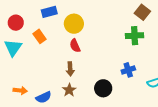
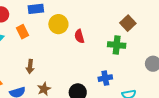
red semicircle: (75, 46) -> (79, 36), moved
brown arrow: (70, 69) -> (30, 67), moved

